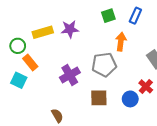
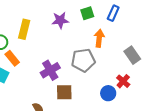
purple star: (70, 29) -> (60, 20), moved
yellow rectangle: (43, 32) -> (24, 29), turned -60
brown square: (99, 98) -> (64, 92), moved

